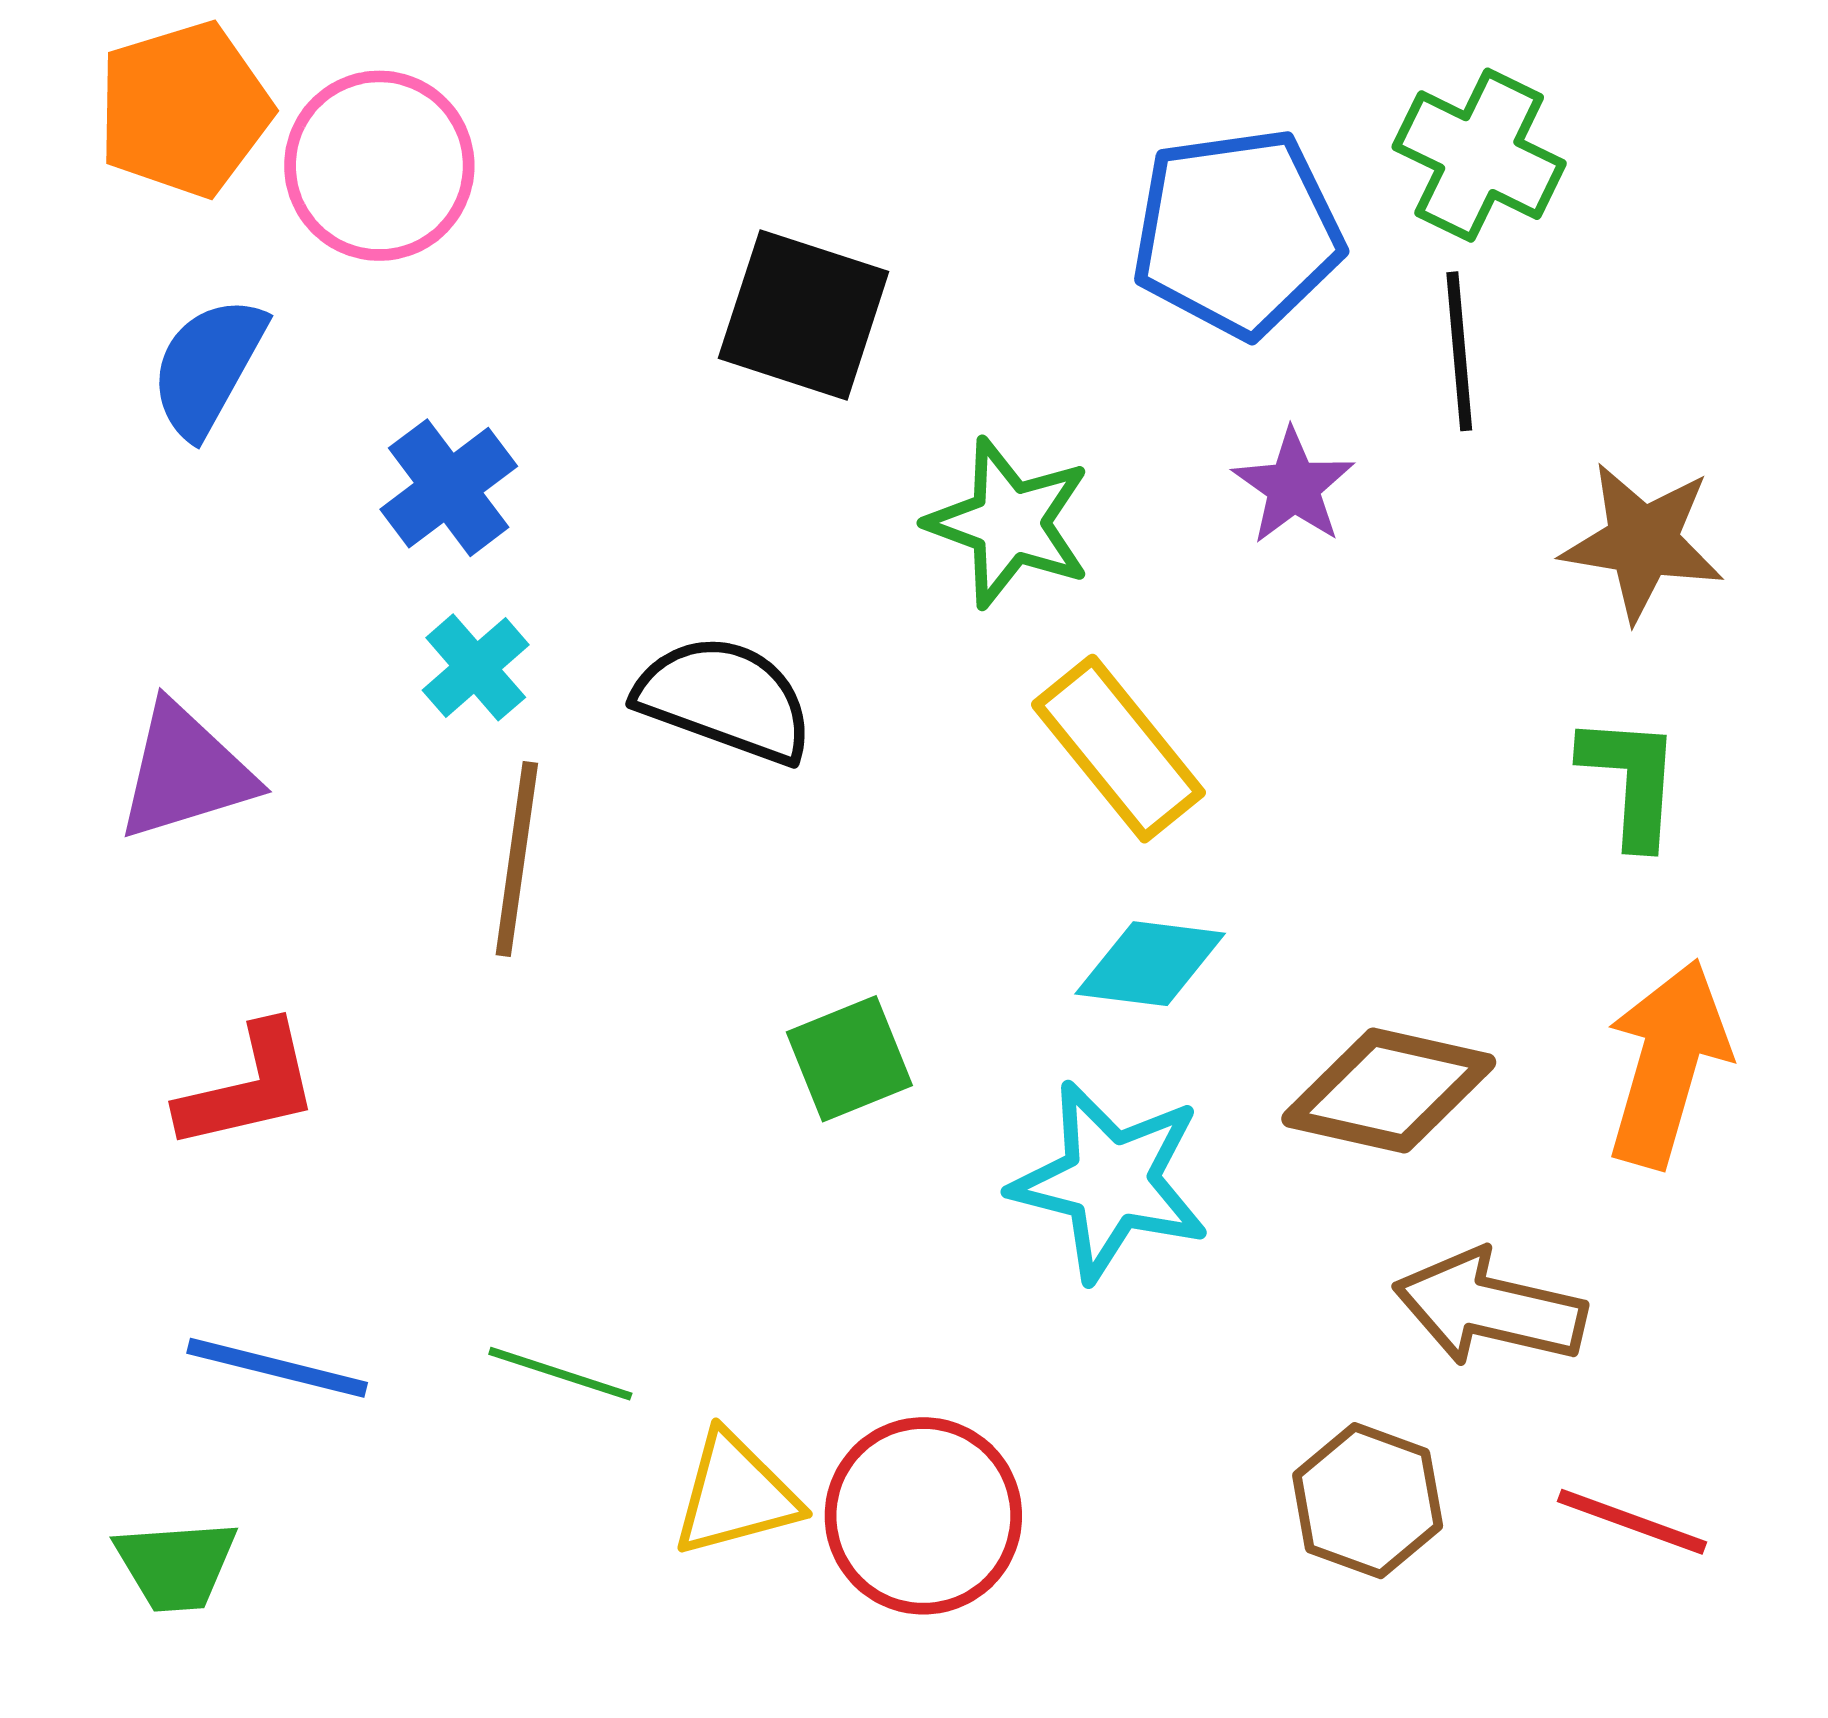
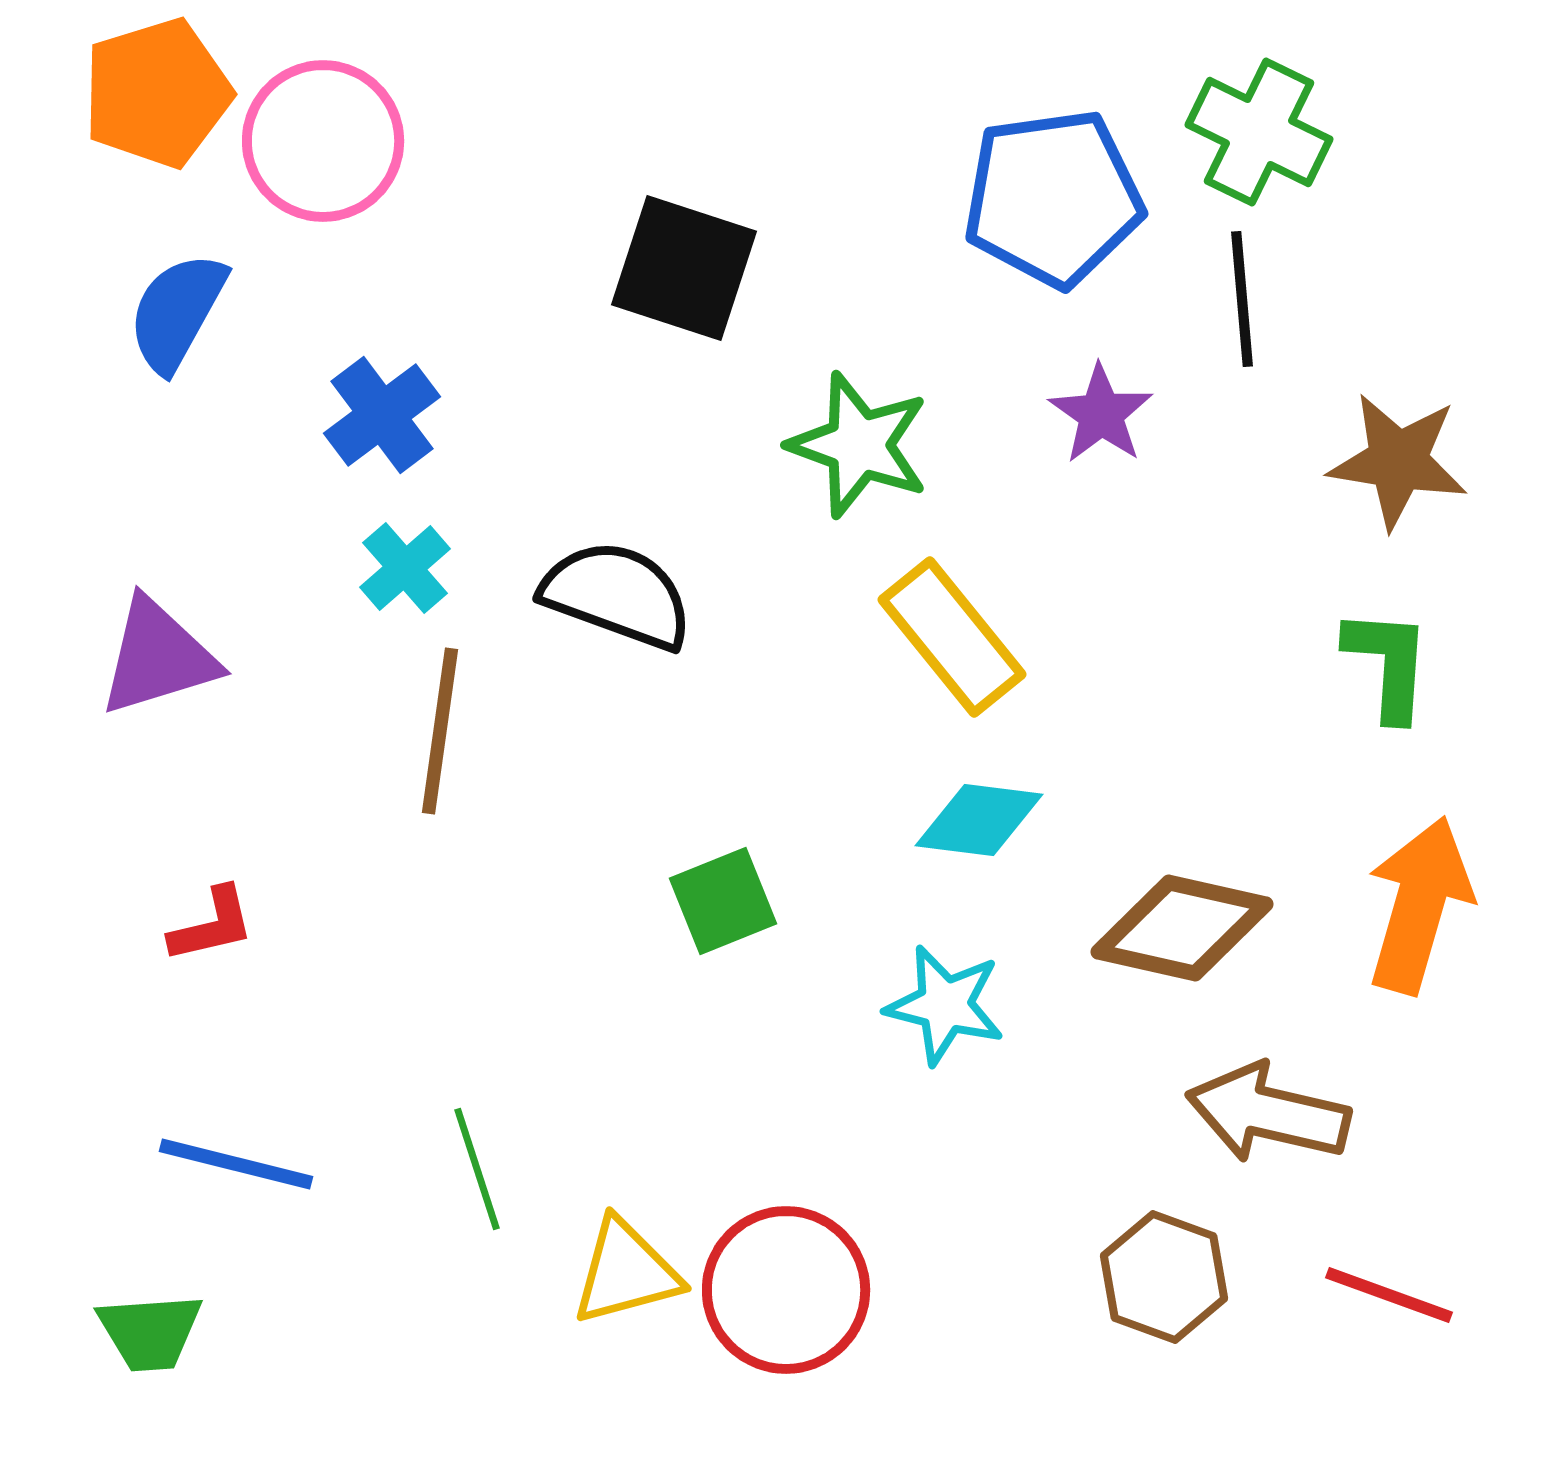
red L-shape: (249, 1087) -> (212, 925), size x0.7
cyan star: (1110, 1181) -> (945, 1005), size x0.7
green line: (560, 1374) -> (477, 1169), turned 54

